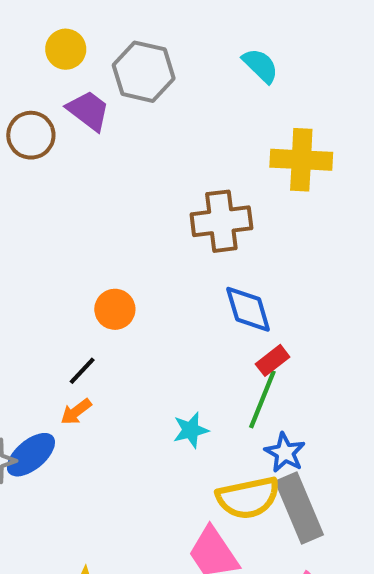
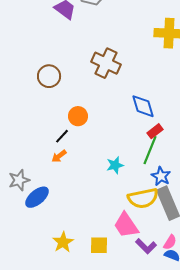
brown circle: (31, 135) -> (49, 76), moved
brown cross: (221, 221) -> (106, 63), moved, turned 32
orange circle: (115, 309) -> (78, 116), moved
blue ellipse: (31, 455) -> (37, 197), moved

